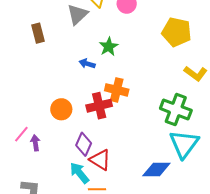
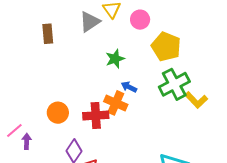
yellow pentagon: (177, 32) -> (166, 47), moved
blue arrow: (87, 64) -> (129, 87), moved
green cross: (176, 109) -> (174, 84), moved, turned 32

